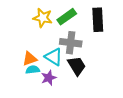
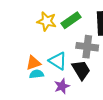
gray cross: (71, 43) -> (87, 47), moved
purple star: (49, 78) -> (62, 86), moved

